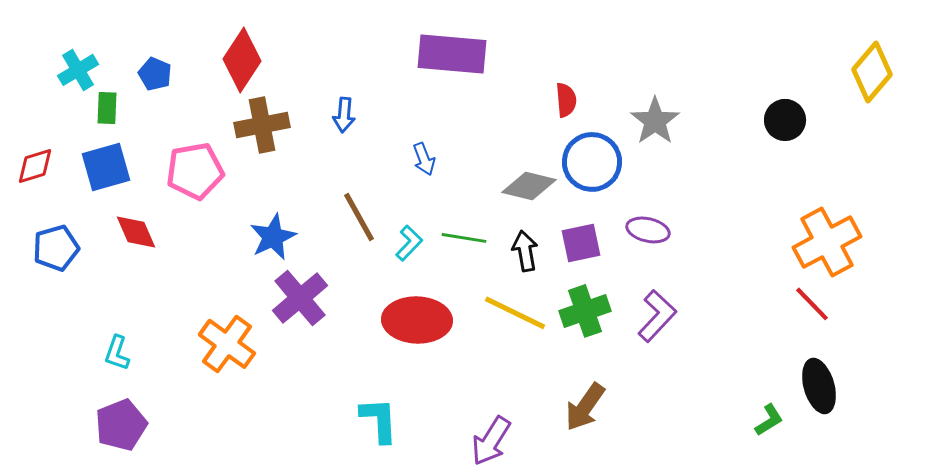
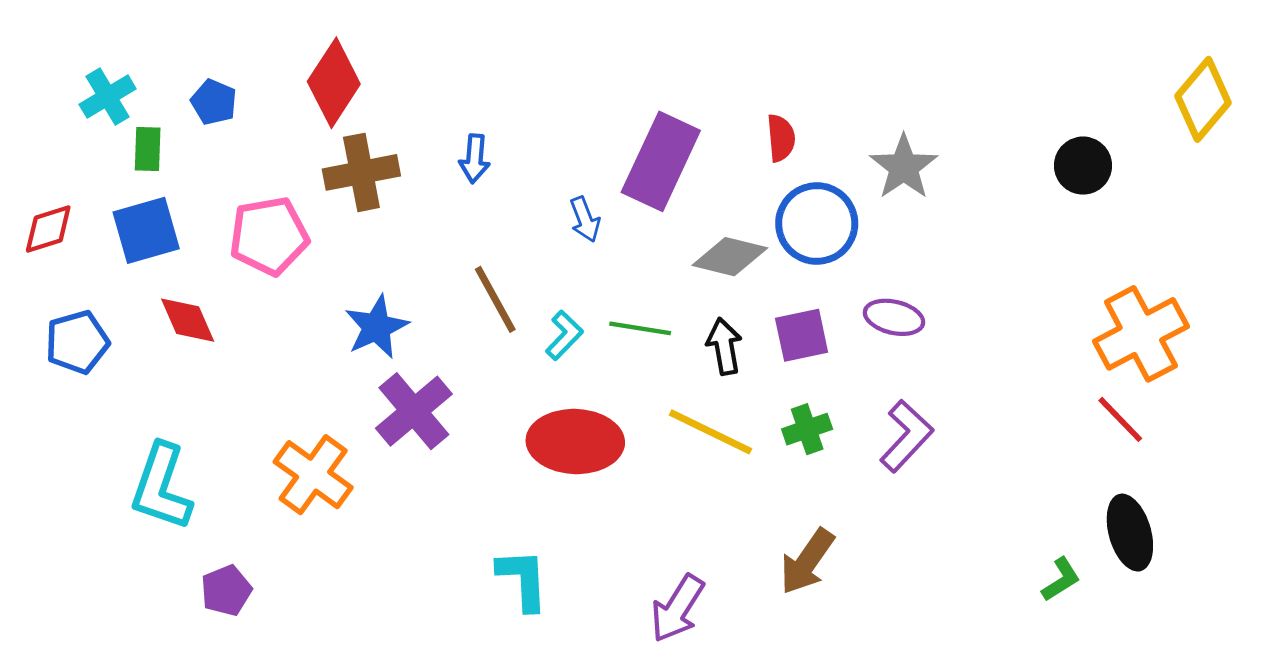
purple rectangle: (452, 54) -> (661, 161), moved, turned -70
green cross: (585, 311) -> (807, 429), size x0.7
cyan L-shape: (117, 353) -> (161, 487), size x1.8
purple pentagon: (121, 425) -> (226, 591), moved, size x0.7

